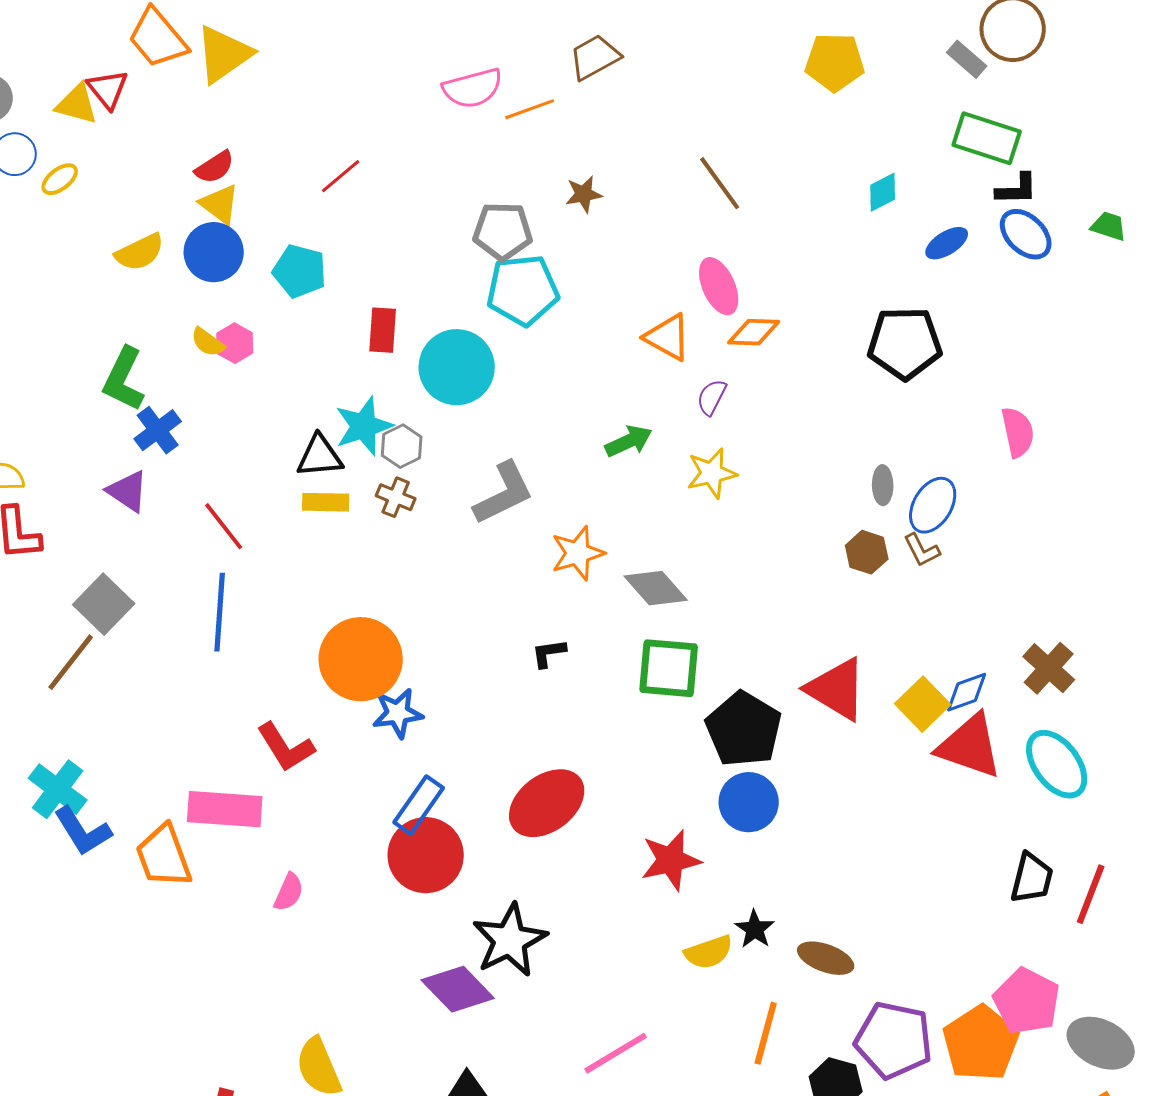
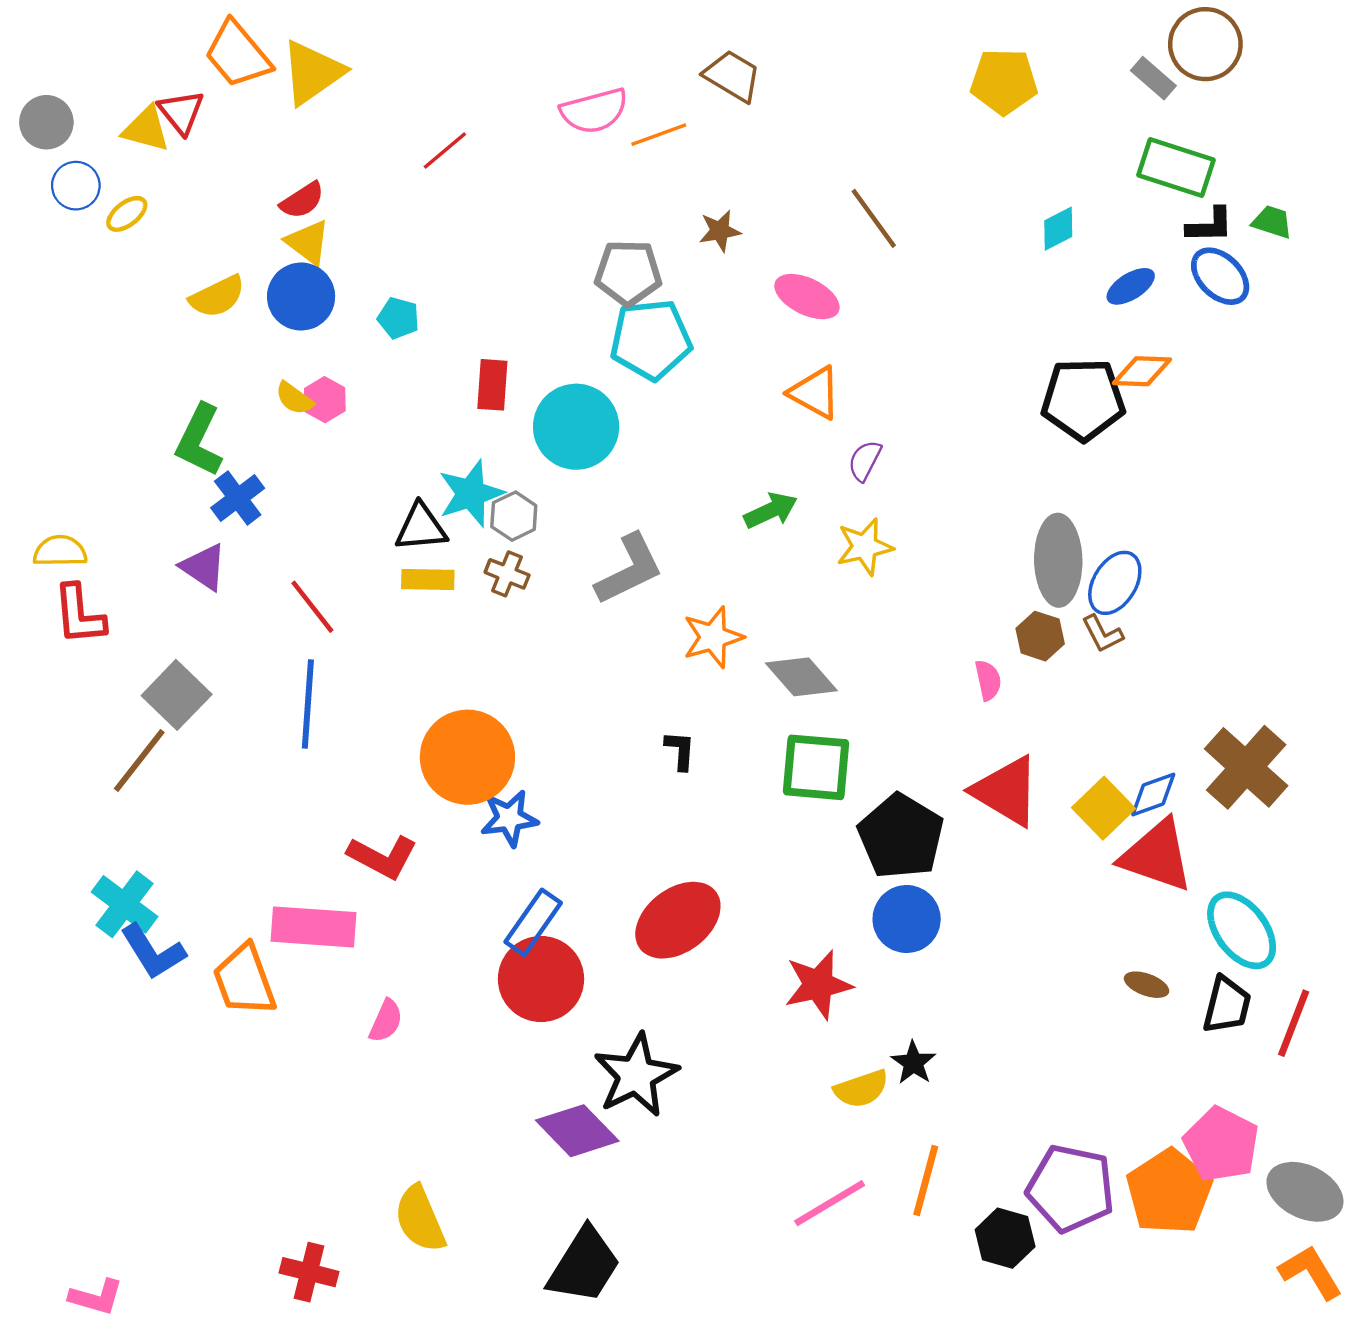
brown trapezoid: (595, 57) -> (732, 76), turned 60
red line: (341, 176) -> (445, 151), moved
green trapezoid: (1109, 226) -> (1272, 222), moved
cyan pentagon: (300, 271) -> (398, 318), size x0.7
pink ellipse: (719, 286) -> (807, 297), moved, turned -40
orange diamond: (754, 332) -> (1142, 371), moved
pink semicircle: (1018, 432) -> (988, 680), moved, size x0.7
gray ellipse: (883, 485) -> (1058, 560), size x2.0
black L-shape: (549, 653) -> (680, 750), turned 102
brown cross: (1049, 668) -> (1246, 767), size x1.4
red L-shape: (286, 747) -> (383, 857), turned -30
cyan ellipse: (1057, 764) -> (1242, 930), moved
brown ellipse: (826, 958) -> (1147, 985), moved, size x0.7
pink line: (616, 1053) -> (830, 1203), moved

